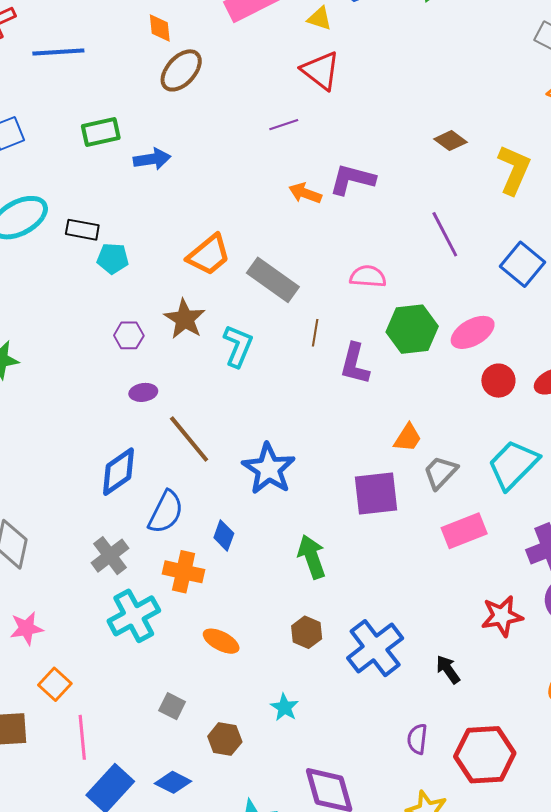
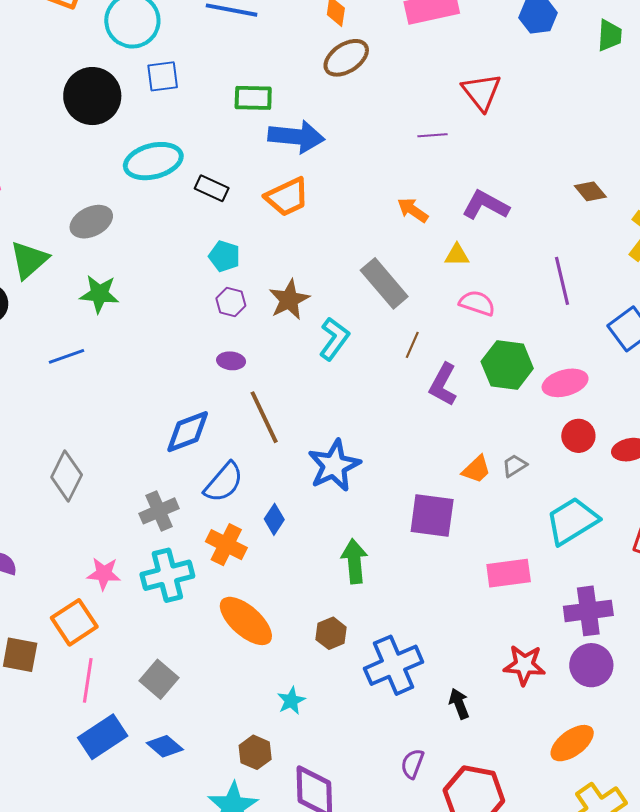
yellow triangle: (320, 18) -> (457, 255), moved, turned -32
blue arrow: (152, 159) -> (296, 137), size x1.5
orange arrow: (305, 193) -> (413, 210), moved
orange trapezoid: (209, 255) -> (287, 197), moved
cyan pentagon: (113, 258) -> (224, 256), moved
gray trapezoid: (440, 472) -> (515, 466), moved, size x0.7
pink star: (26, 628) -> (104, 574), moved
orange ellipse: (221, 641) -> (246, 621), size x1.6
orange square: (55, 684) -> (74, 622), size x1.4
gray square: (172, 706) -> (159, 679), moved, size x1.4
brown hexagon: (225, 739) -> (255, 752), moved

